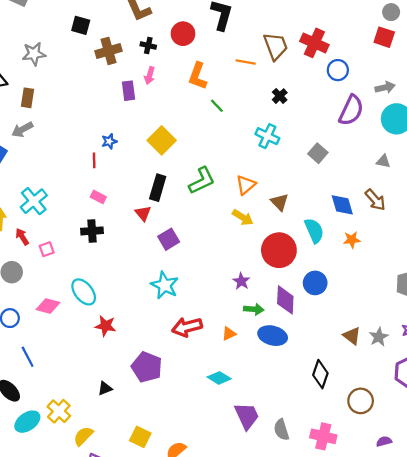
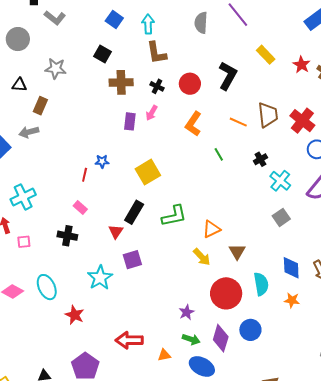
green line: (217, 106) -> (219, 154), moved
cyan cross: (267, 136) -> (280, 181), moved
cyan star: (165, 285) -> (100, 278), moved
red star: (105, 326) -> (75, 315), moved

